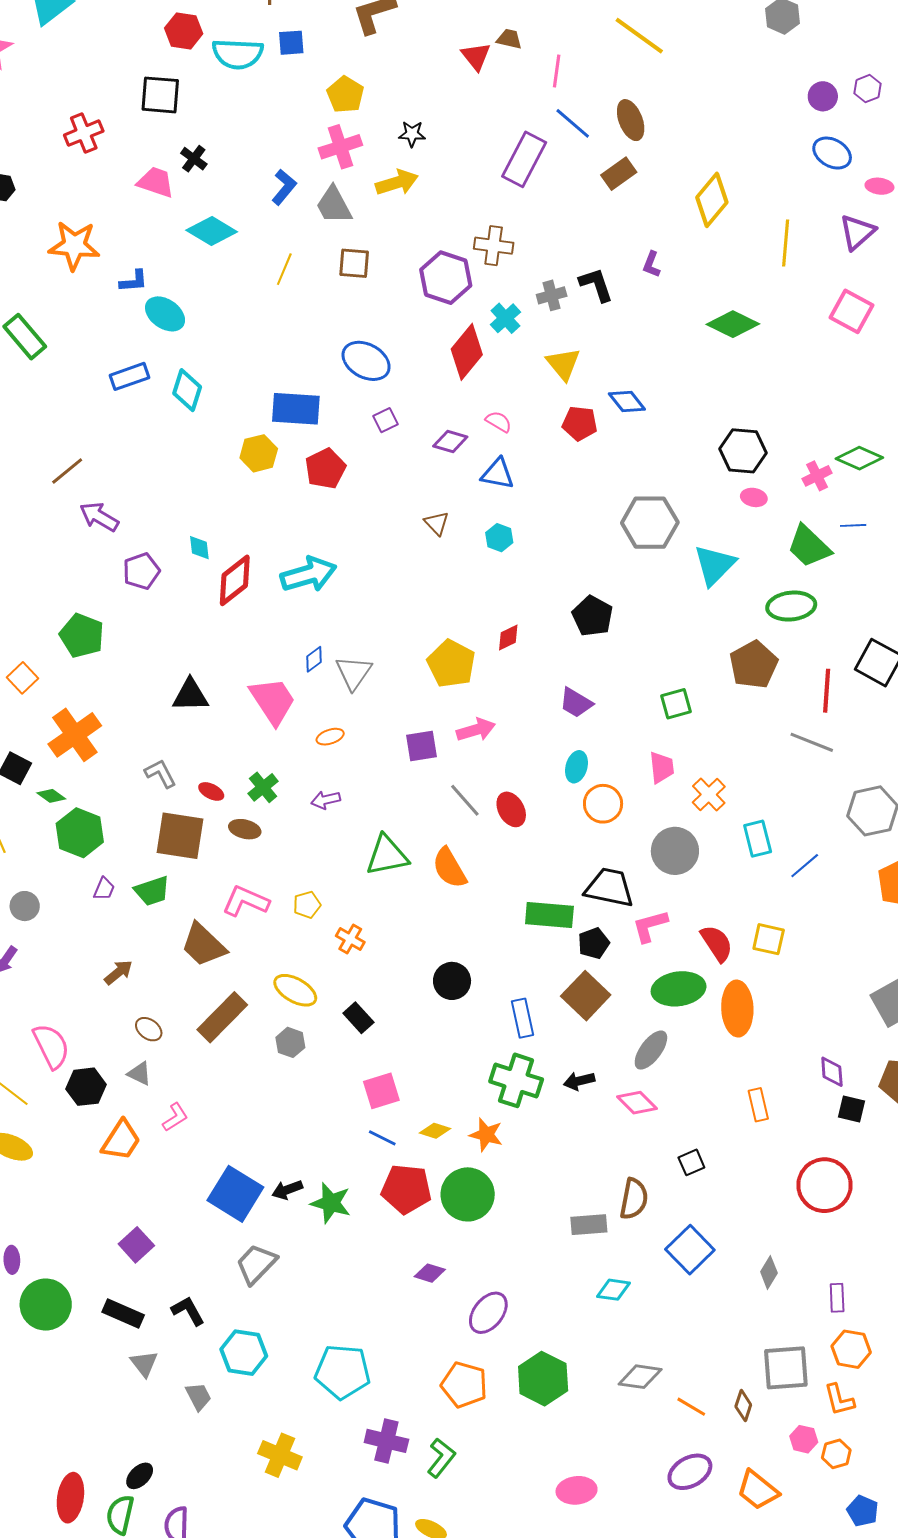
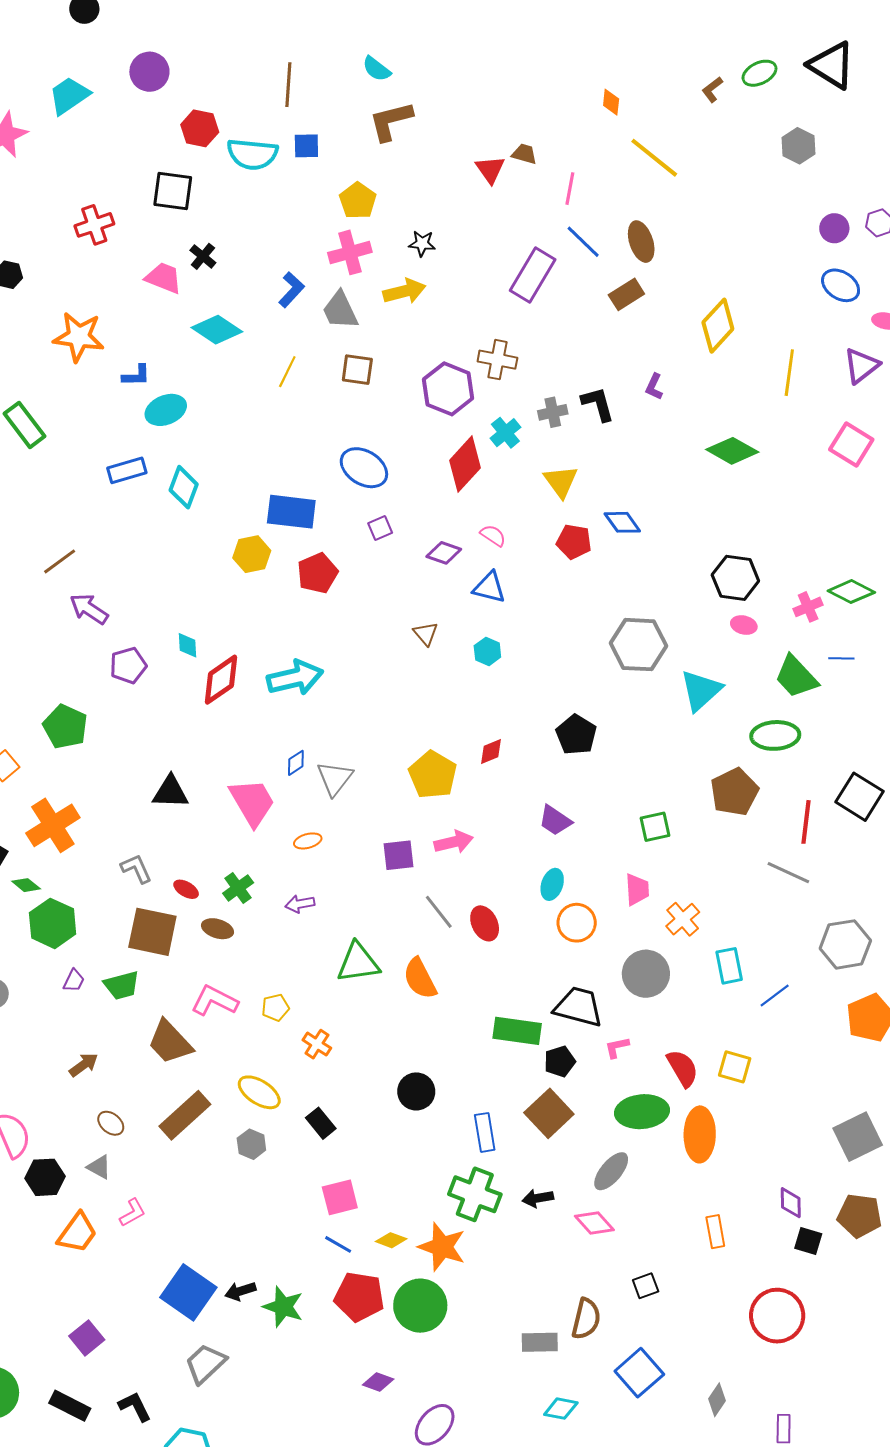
cyan ellipse: (165, 314) -> (166, 410), turned -60
pink L-shape: (650, 926) -> (617, 1047), size x0.7
orange star: (486, 1135) -> (442, 1247), size x1.4

